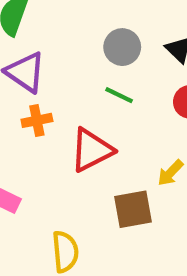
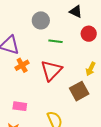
gray circle: (122, 47) -> (41, 20), moved

